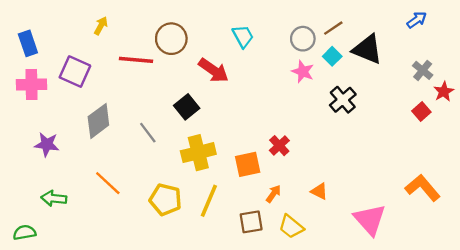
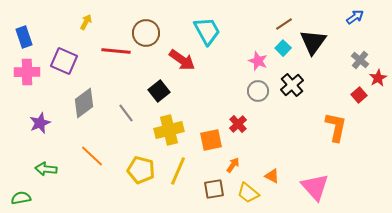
cyan trapezoid: (243, 36) -> (207, 31), size x1.4
gray circle: (303, 39) -> (258, 91), moved
black triangle: (367, 49) -> (313, 42), turned 44
purple star: (47, 144) -> (40, 123), turned -30
orange L-shape: (423, 188) -> (336, 127), moved, turned 52
orange triangle: (319, 191) -> (272, 176), moved

